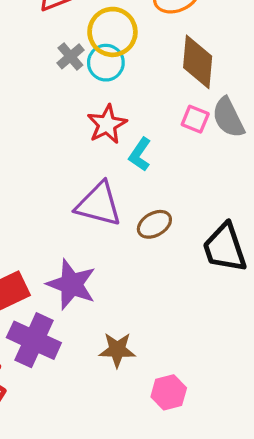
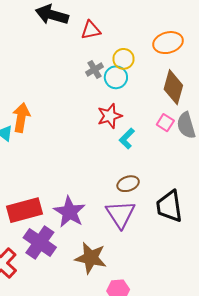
yellow circle: (112, 32) -> (124, 59), size x0.7
purple triangle: (99, 204) -> (120, 214), moved, turned 32
brown star: (117, 350) -> (91, 258), size x1.4

